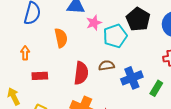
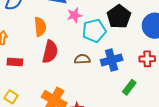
red semicircle: (81, 73) -> (50, 52), moved
blue cross: (132, 78) -> (112, 60), moved

